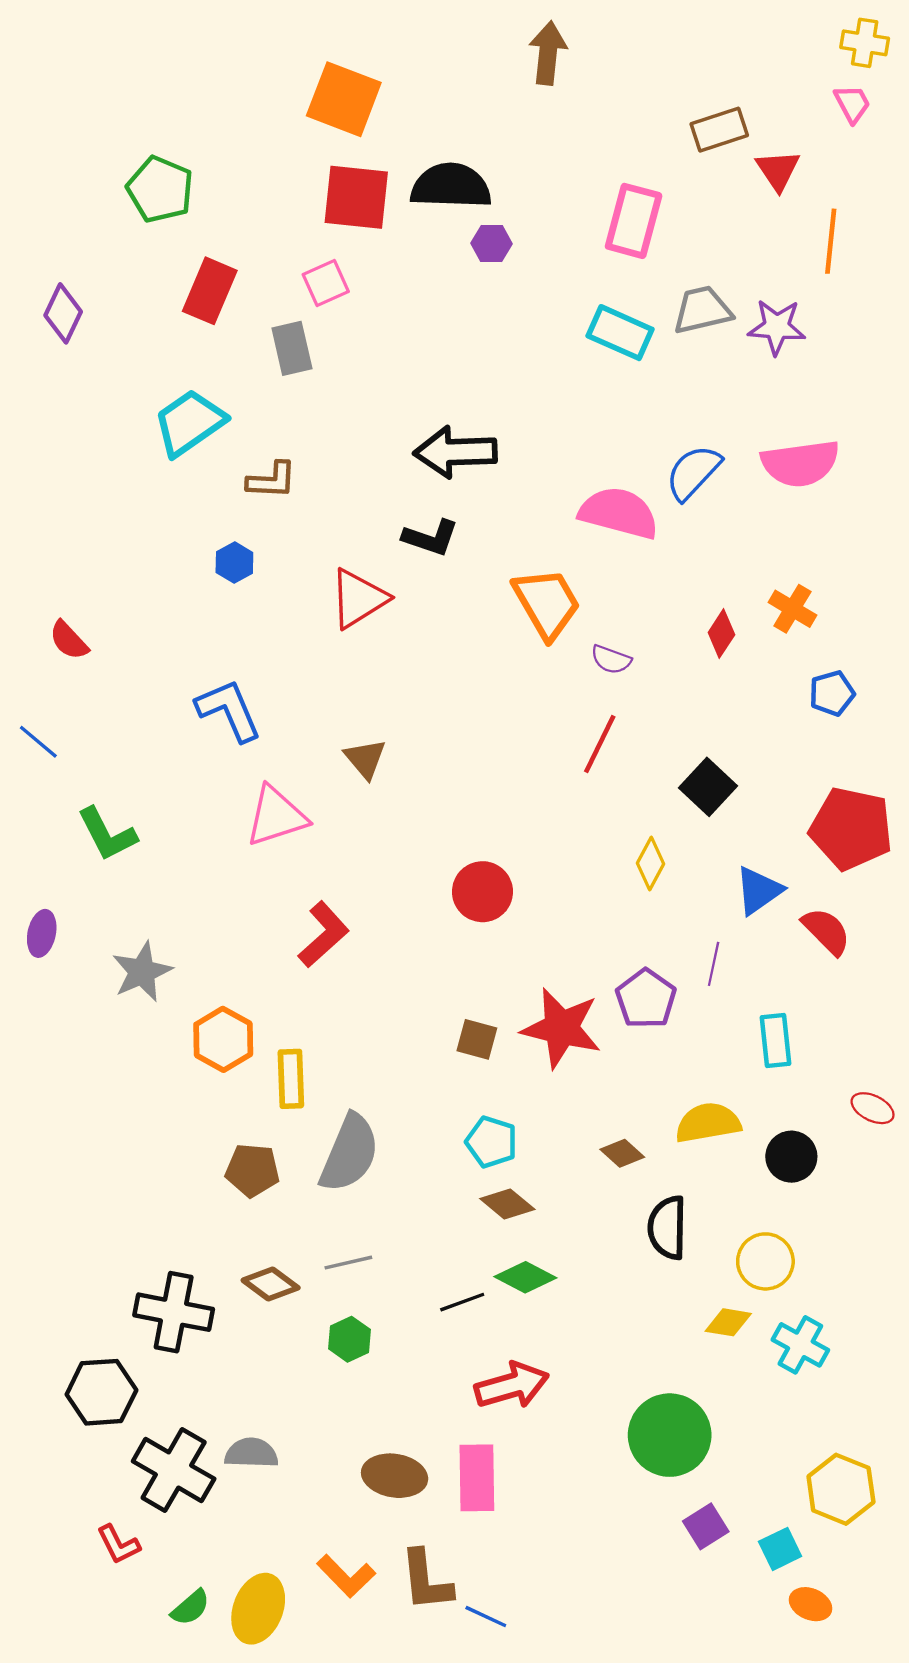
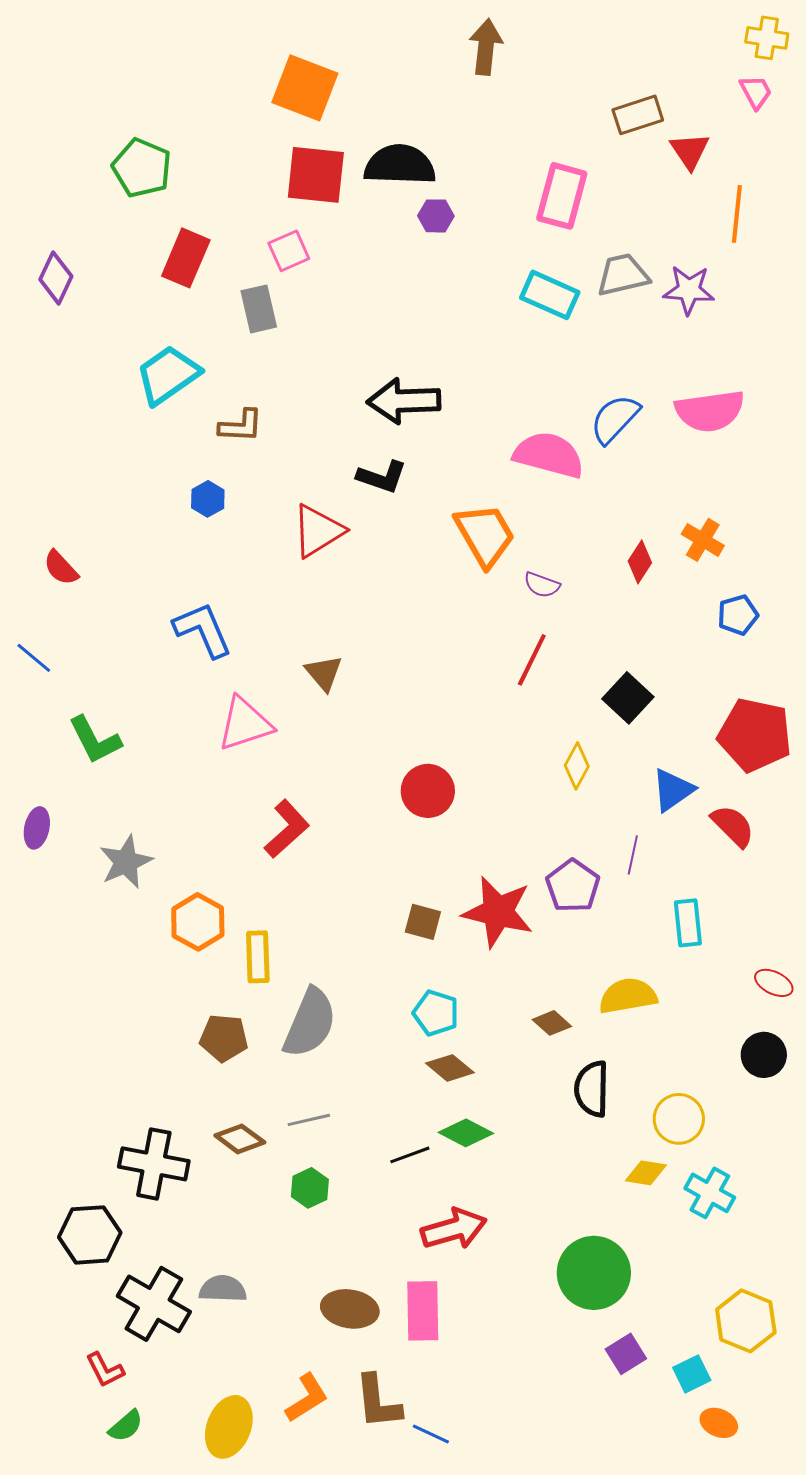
black circle: (791, 1157) -> (764, 1055), moved
orange L-shape: (346, 1576) -> (307, 1398), turned -78
green semicircle: (191, 1608) -> (126, 1426), moved

